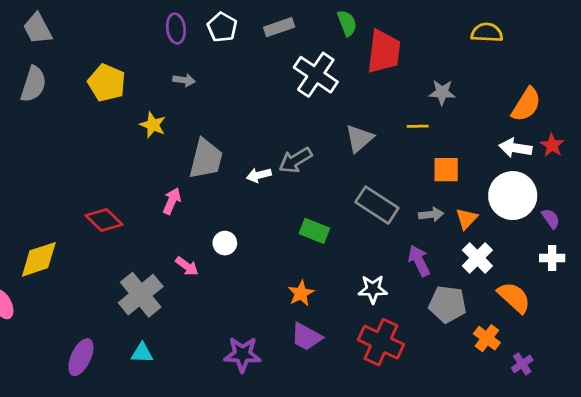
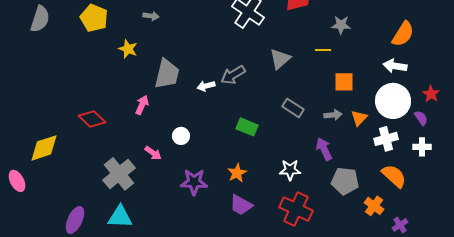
red star: (552, 145) -> (431, 94), moved
gray rectangle: (377, 205) -> (293, 108), size x0.7
white cross: (477, 258) -> (386, 139), moved, turned 30
cyan triangle: (142, 353) -> (120, 217), size x1.5
purple star: (242, 354) -> (194, 182), moved

